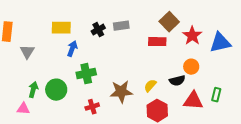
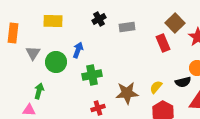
yellow rectangle: (61, 28) -> (53, 21), moved
black cross: (98, 30) -> (99, 19), moved
red rectangle: (157, 42) -> (163, 43), turned 66
green circle: (56, 90) -> (56, 62), moved

